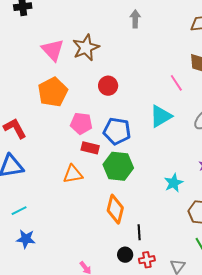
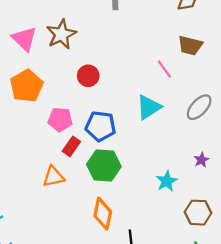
red rectangle: (90, 148) -> (71, 146), turned -66

